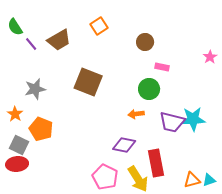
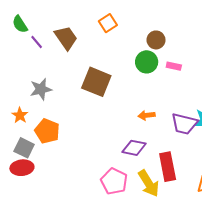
brown trapezoid: (59, 40) -> (66, 38), turned -95
green circle: (149, 89) -> (147, 62), moved

